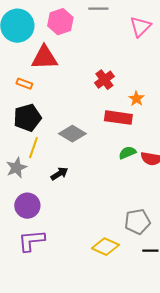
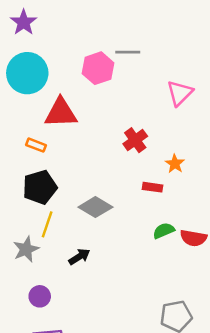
pink hexagon: (60, 22) -> (98, 68), moved
pink triangle: (140, 27) -> (180, 93), moved
red rectangle: (118, 118) -> (153, 187), size x0.6
purple circle: (27, 206) -> (40, 296), size x0.7

